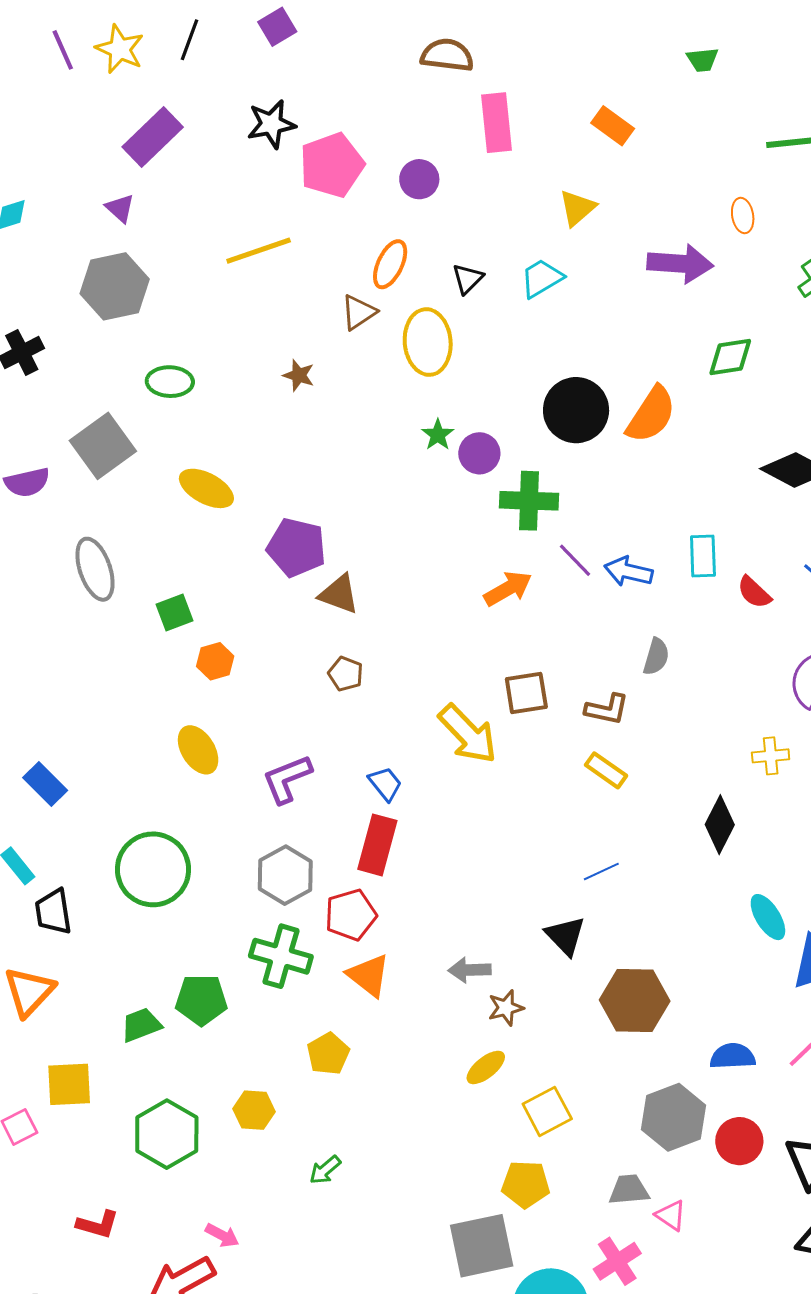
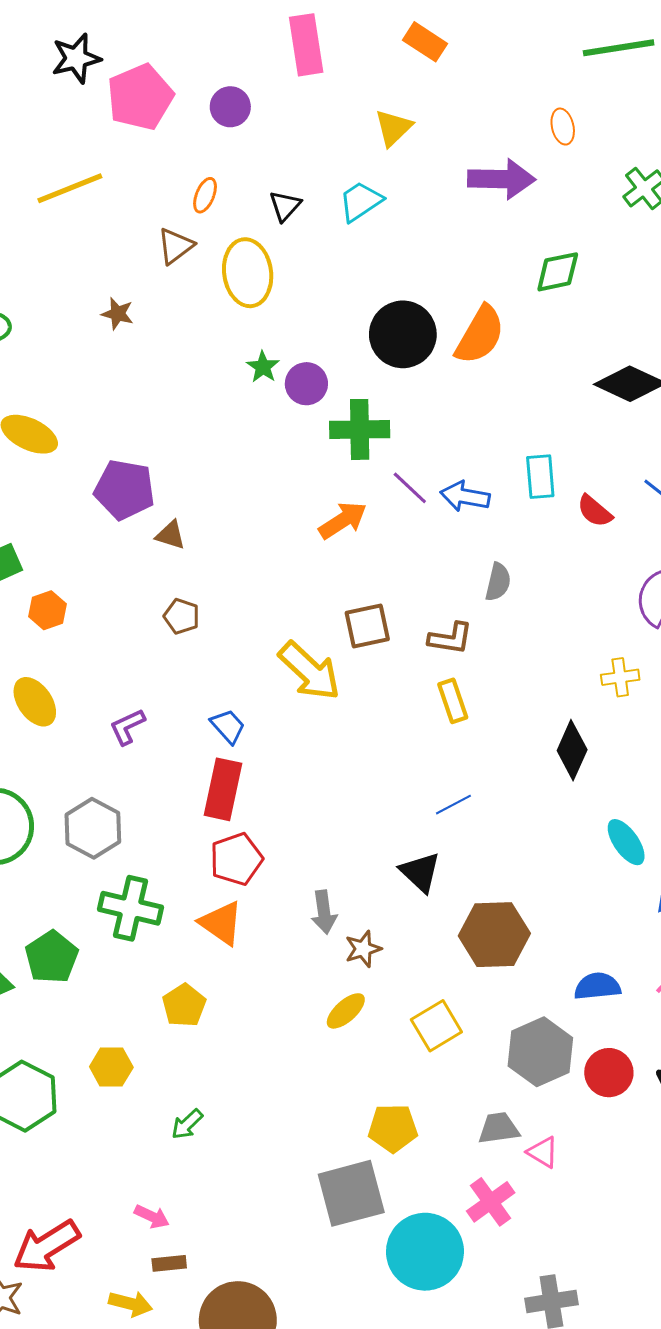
orange ellipse: (390, 264) -> (205, 195), size x0.7
brown triangle: (339, 594) -> (170, 535), size x0.7
yellow rectangle: (606, 770) -> (453, 701), turned 39
purple L-shape: (287, 779) -> (127, 727), size x0.7
gray hexagon: (285, 875) -> (93, 828), moved
red pentagon: (351, 915) -> (236, 859), moved
gray arrow: (470, 970) -> (324, 912), turned -93
green pentagon: (201, 1000) -> (52, 957), turned -30
yellow square: (547, 1111) -> (436, 1026), moved
pink arrow: (222, 1235) -> (152, 1217), moved

